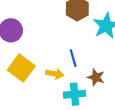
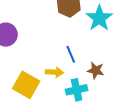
yellow square: (21, 68) -> (26, 85), moved

